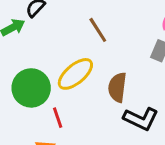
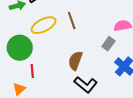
yellow ellipse: (75, 74) -> (44, 25), moved

